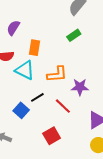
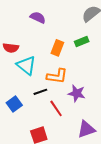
purple semicircle: (13, 28) -> (38, 18), moved, turned 70
orange rectangle: (34, 48) -> (57, 48), moved
black line: (37, 97) -> (40, 92), moved

